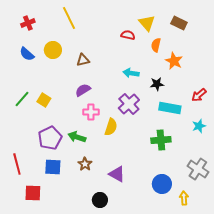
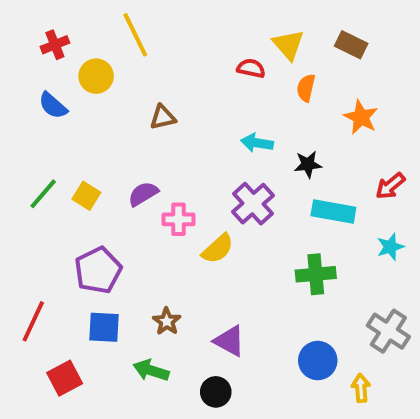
yellow circle: (53, 50) -> (96, 76), moved
orange star: (174, 61) -> (361, 117), moved
purple semicircle: (83, 90) -> (143, 194), moved
yellow semicircle: (111, 127) -> (218, 249), turned 30
green arrow: (77, 137) -> (151, 370), moved
red line: (17, 164) -> (33, 321), turned 40
red square: (33, 193) -> (65, 378), turned -30
black circle: (100, 200) -> (216, 392), moved

